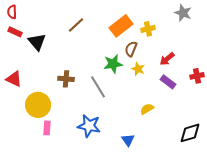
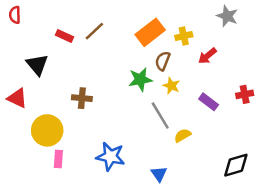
red rectangle: (15, 32) -> (65, 36), moved
black triangle: (37, 42) -> (37, 65), moved
red arrow: (167, 59) -> (207, 56), moved
gray line: (98, 87) -> (160, 116), moved

